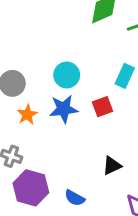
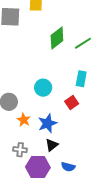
blue star: (64, 109) -> (47, 123), moved
black triangle: (112, 166) -> (52, 145), moved

